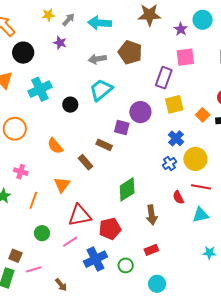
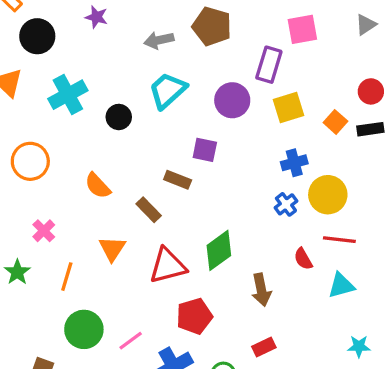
purple circle: (140, 112) -> (232, 100), moved
blue cross: (176, 138) -> (294, 163), turned 35
pink cross: (21, 172) -> (44, 231), turned 32
red triangle: (80, 215) -> (168, 266), moved
green circle: (42, 233) -> (84, 329), size x1.5

